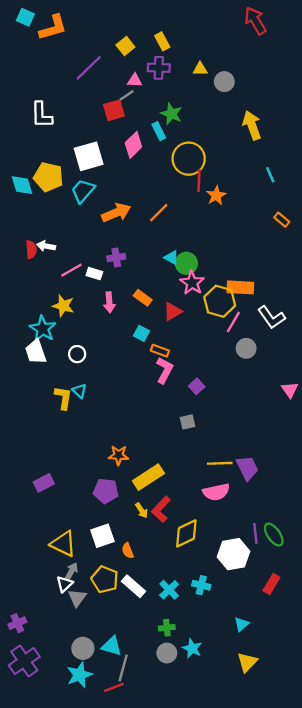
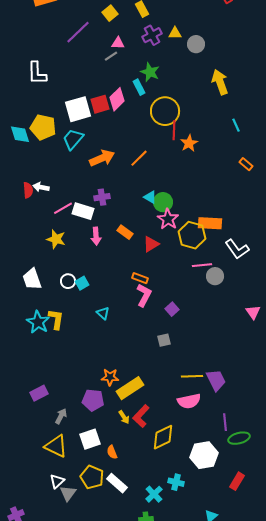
purple cross: (159, 68) -> (152, 35), moved, turned -30
red square: (114, 110) -> (100, 104), moved
white rectangle: (94, 274) -> (83, 211), size x1.5
pink line: (233, 322) -> (202, 265), moved, turned 54
cyan star: (43, 329) -> (38, 322), moved
cyan square: (142, 333) -> (82, 283), moved, turned 32
cyan triangle: (79, 391) -> (103, 313), moved
orange star: (119, 455) -> (110, 377), moved
purple line: (255, 533) -> (225, 422), moved
green ellipse: (274, 535) -> (239, 438), turned -70
gray arrow: (71, 571) -> (61, 416), moved
cyan cross: (169, 590) -> (154, 494), moved

